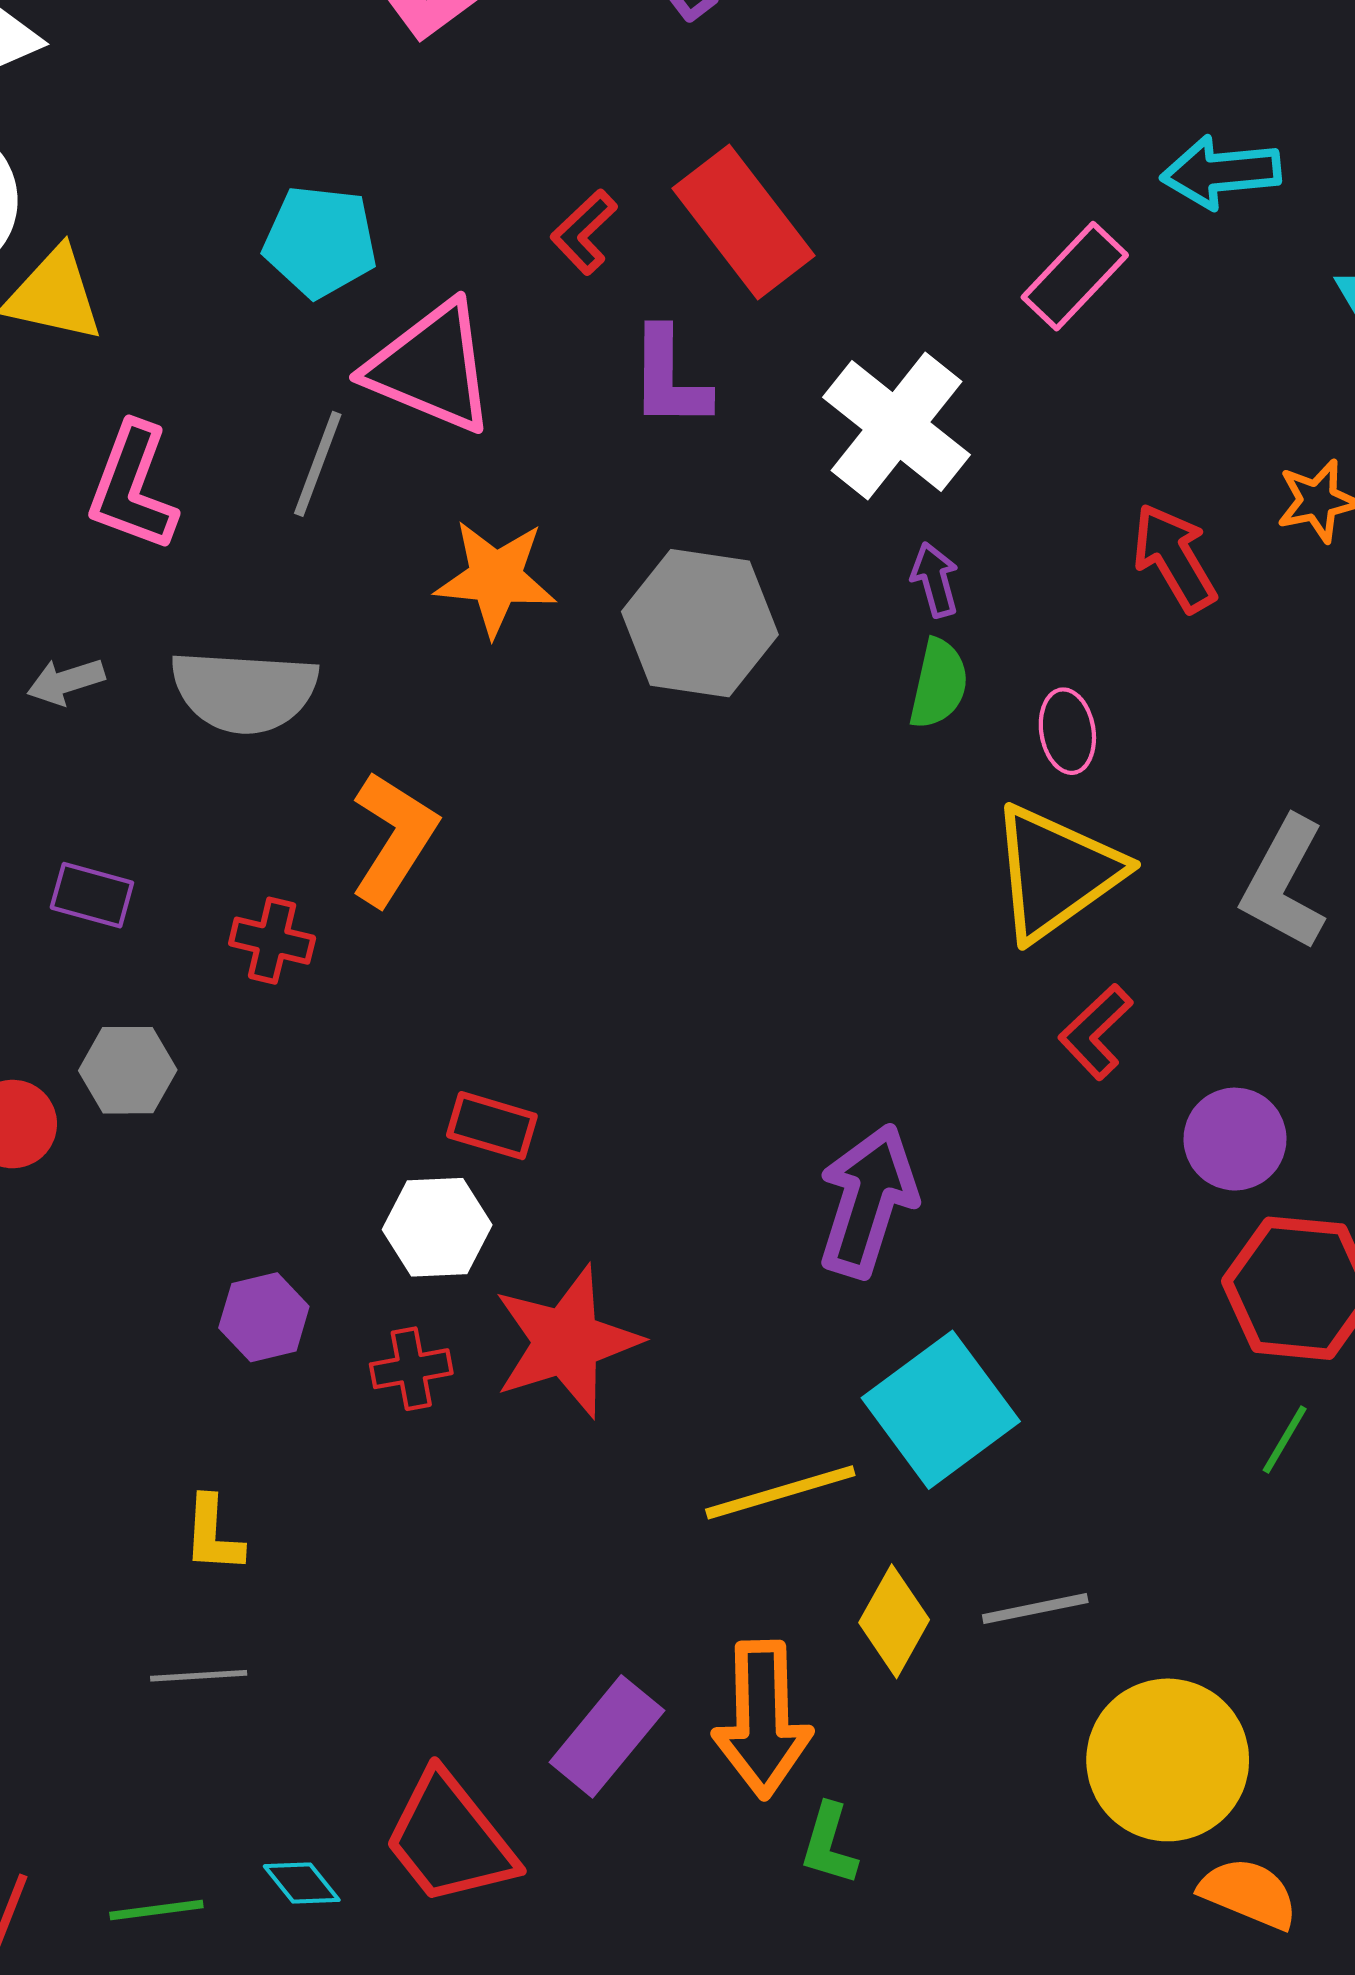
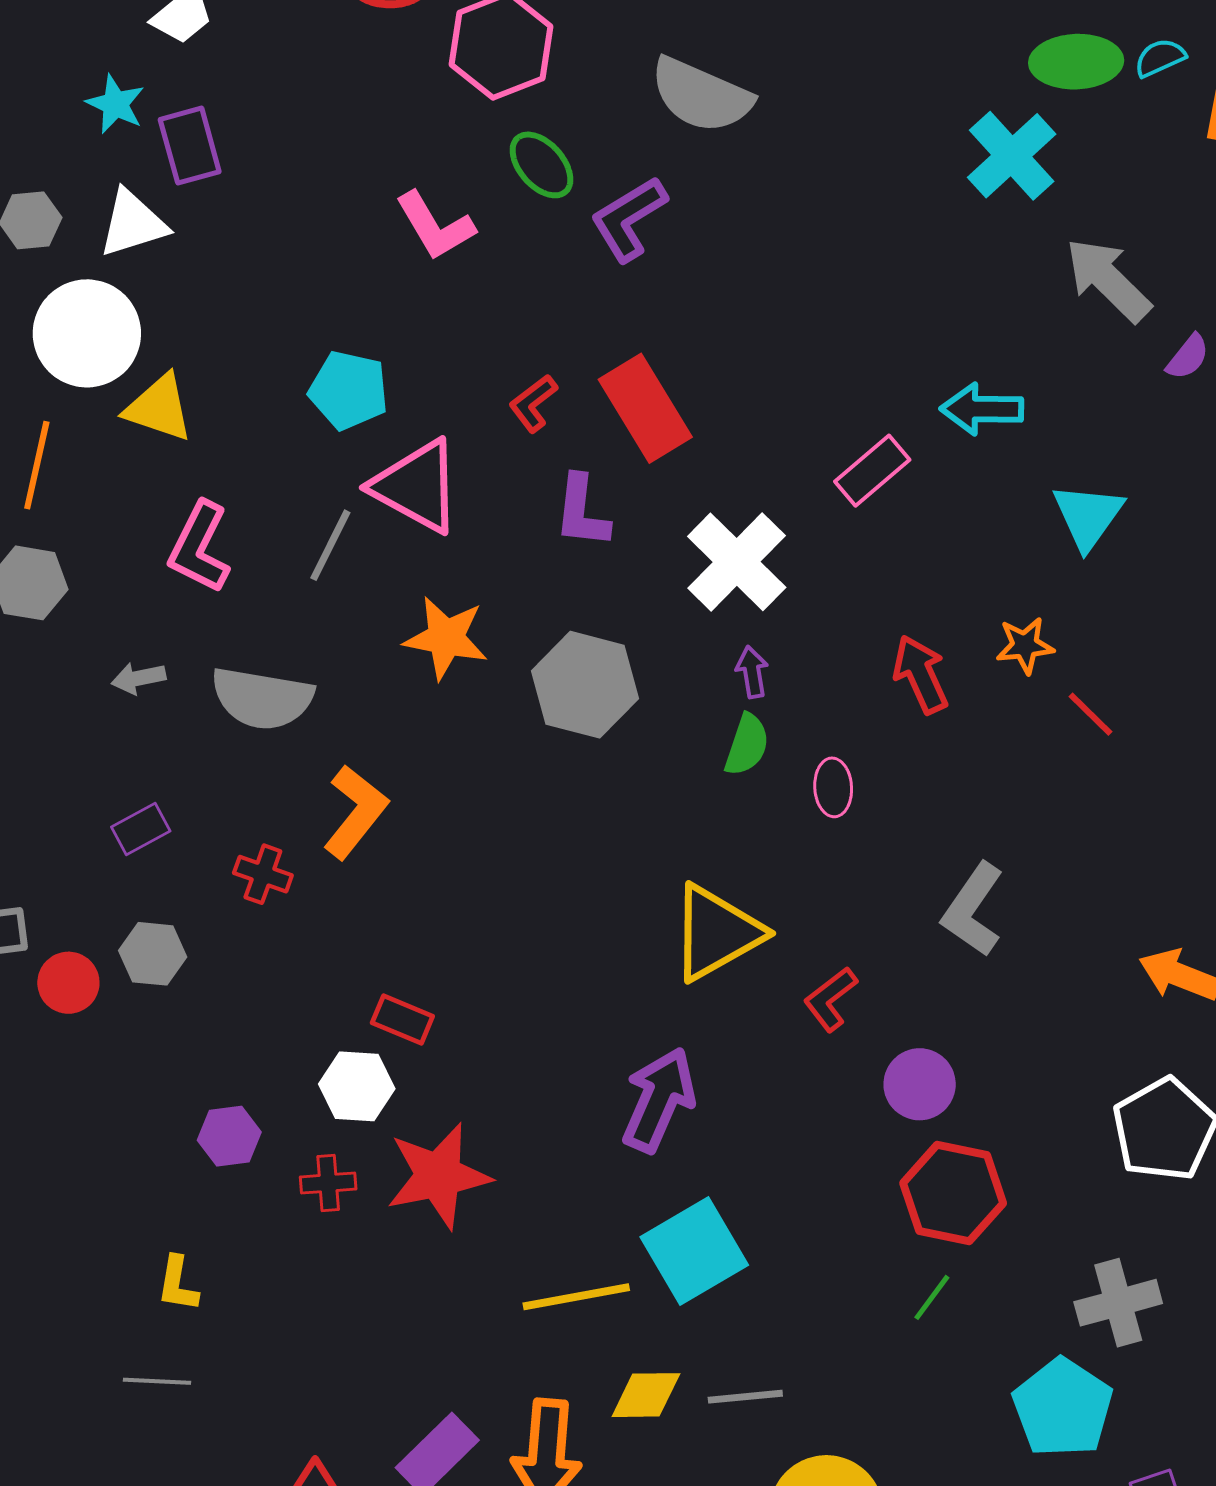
yellow triangle: (1056, 872) -> (716, 933), moved
purple rectangle: (92, 895) -> (141, 829), turned -50
yellow diamond: (894, 1621) -> (646, 1395), turned 54

